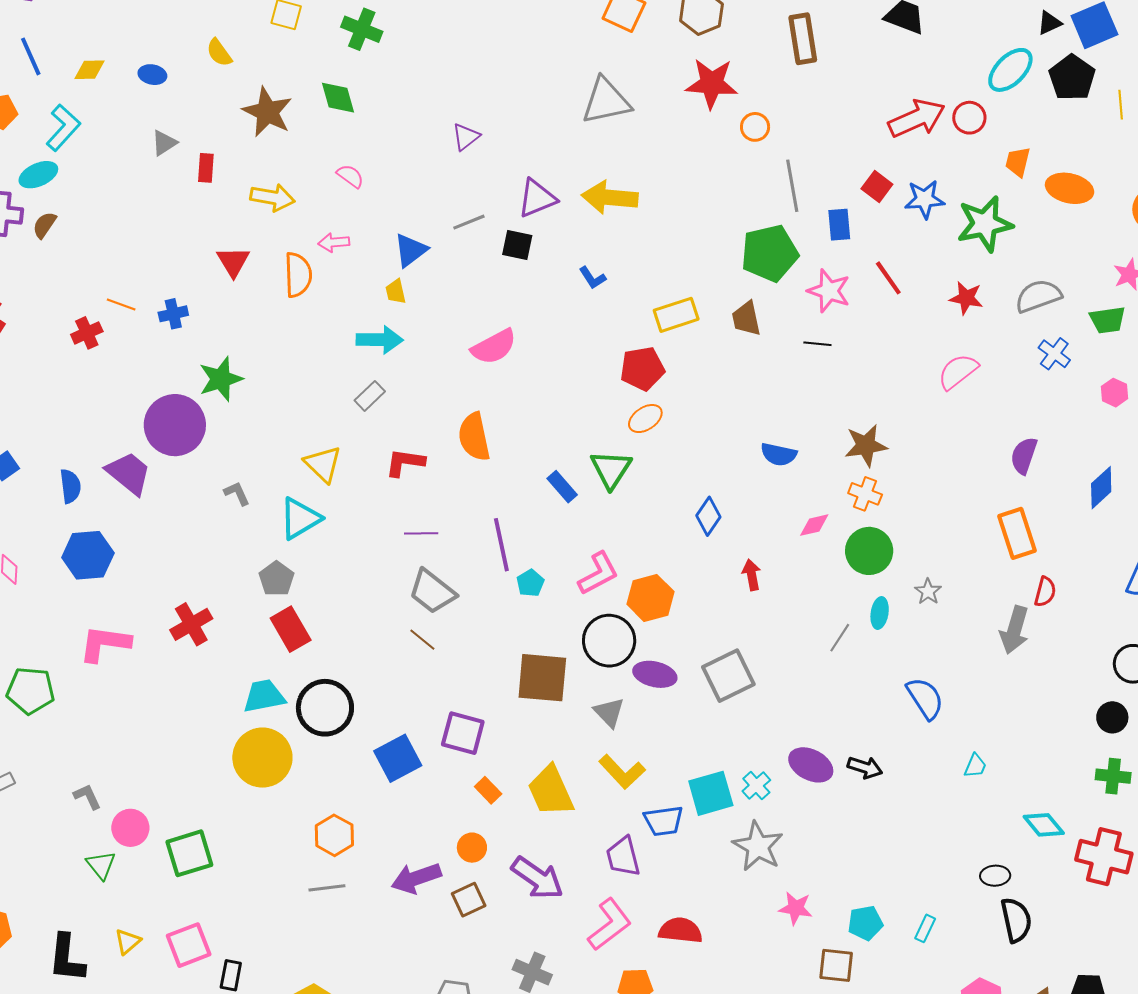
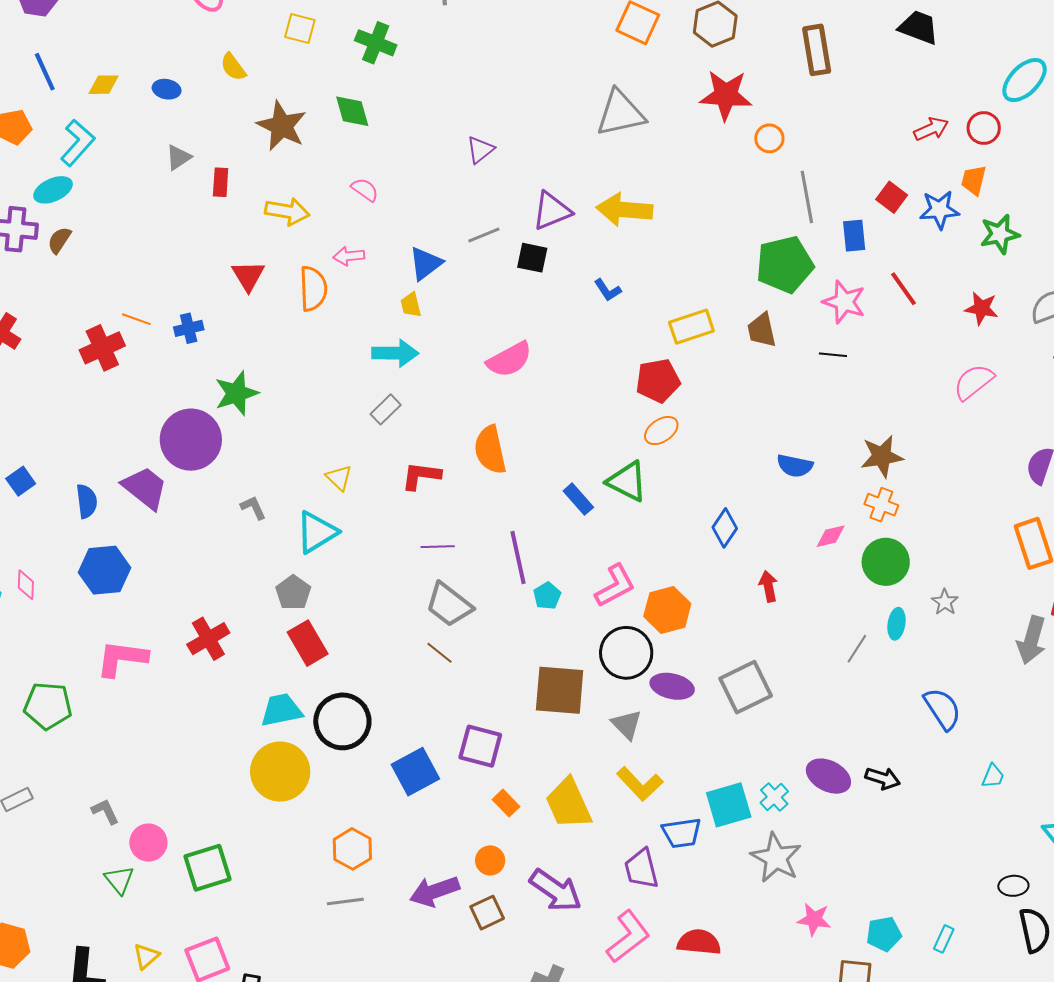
red arrow: (917, 118) -> (931, 129), size x0.6
orange trapezoid: (1018, 162) -> (974, 180), moved
green star: (985, 224) -> (1000, 234), size x0.7
red cross: (87, 333) -> (102, 348), size x1.4
yellow triangle: (323, 464) -> (339, 478), size x0.7
green triangle: (611, 469) -> (627, 481), turned -36

